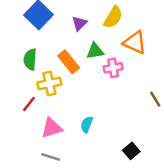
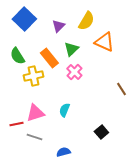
green triangle: (95, 51) -> (71, 49), turned -35
green semicircle: (30, 59) -> (17, 56), turned -36
pink cross: (113, 68) -> (74, 72), moved, turned -35
red line: (29, 104) -> (16, 124), moved, turned 40

